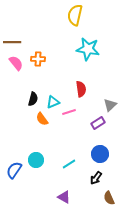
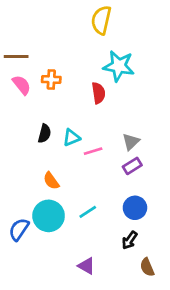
red semicircle: (81, 89) -> (99, 93), moved
gray triangle: (110, 105) -> (131, 142), moved
orange semicircle: (42, 119) -> (51, 181), moved
cyan circle: (36, 160) -> (49, 216), size x1.5
cyan line: (69, 164) -> (88, 212), moved

